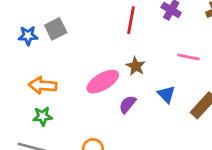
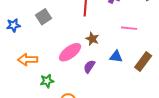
gray square: (56, 29) -> (43, 17), moved
blue triangle: (166, 94) -> (116, 56), turned -32
green star: (43, 116) -> (47, 81), moved

